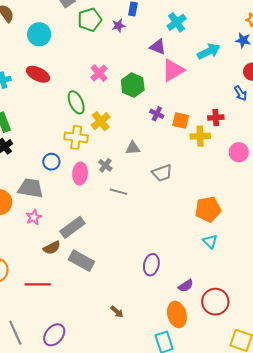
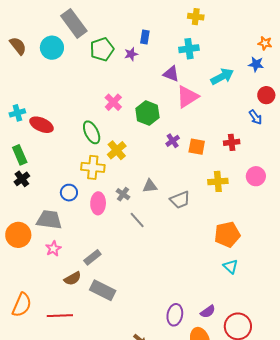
cyan cross: (177, 22) -> (189, 49), turned 30
cyan circle: (39, 34) -> (52, 48), moved
red ellipse: (38, 74) -> (42, 125), moved
purple cross: (157, 114) -> (173, 141), turned 32
yellow cross: (200, 136) -> (218, 181), moved
gray triangle: (133, 148) -> (150, 186), moved
gray line: (119, 192) -> (137, 220), turned 36
gray rectangle: (72, 227) -> (92, 257), size x0.7
purple ellipse: (151, 265) -> (175, 315), moved

